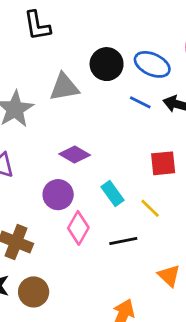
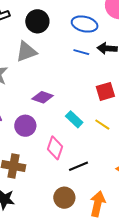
black circle: (107, 64) -> (37, 21), moved
purple circle: (58, 195) -> (25, 126), moved
black line: (123, 241) -> (78, 166), moved
brown circle: (34, 292) -> (64, 198), moved

